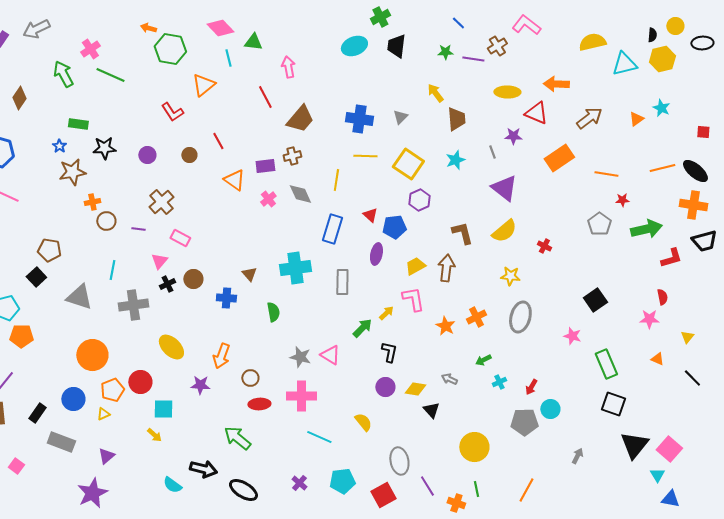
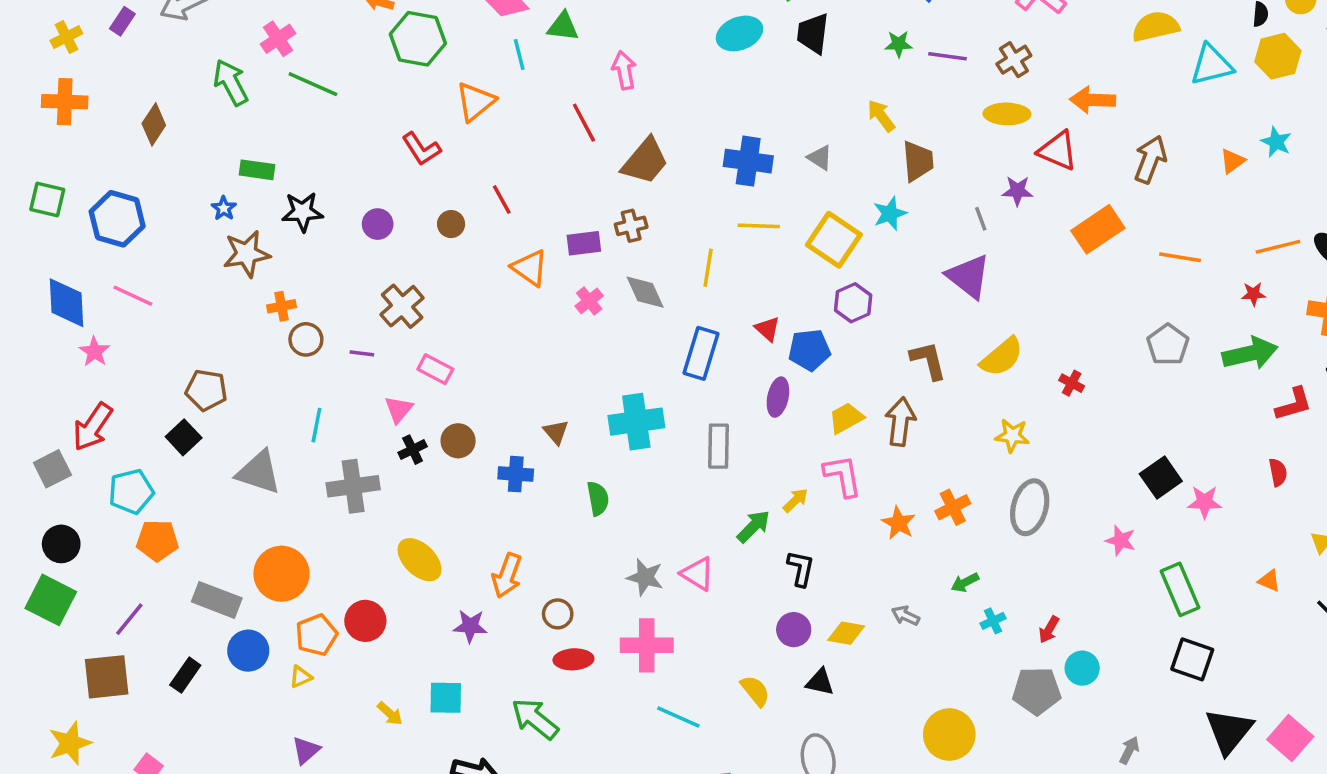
brown cross: (497, 46) -> (1014, 60), moved
gray triangle: (400, 117) -> (820, 158), turned -42
brown arrow: (589, 118) -> (1150, 159), turned -32
cyan star: (455, 160) -> (890, 214), moved
purple triangle: (504, 188) -> (969, 276), moved
red star: (622, 200) -> (1253, 294), moved
pink star: (649, 319) -> (1205, 502), moved
cyan square: (163, 409) -> (446, 698), moved
black triangle: (431, 410) -> (820, 682), moved, turned -36
gray rectangle: (61, 442) -> (217, 600), moved

